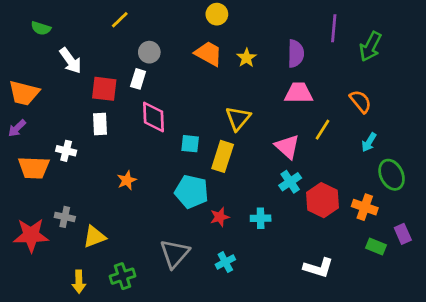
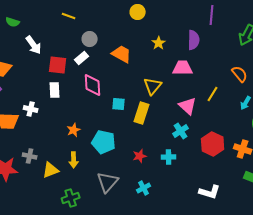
yellow line: (120, 20) -> (69, 16), turned 64
purple line: (334, 28) -> (212, 15), moved
orange trapezoid: (208, 54) -> (122, 54), moved
white rectangle: (138, 79) -> (82, 58), turned 32
pink trapezoid: (299, 93) -> (183, 68), moved
cyan cross: (290, 182) -> (181, 131), moved
cyan pentagon: (192, 192) -> (104, 142), moved
yellow arrow: (79, 282) -> (74, 160), moved

